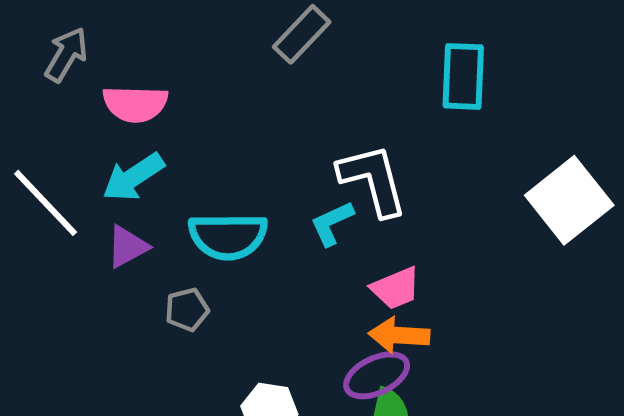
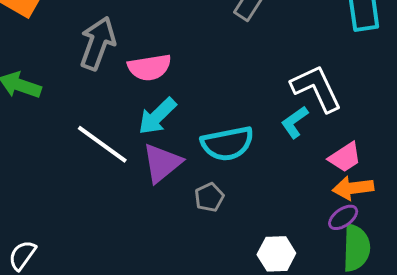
gray arrow: (66, 55) -> (98, 43), size x1.4
purple triangle: (127, 247) -> (162, 163), size x1.4
purple ellipse: (377, 375) -> (343, 217), size x0.7

